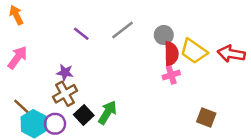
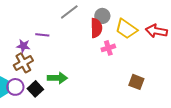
purple line: (81, 34) -> (42, 35), moved, turned -32
red semicircle: (171, 54) -> (96, 28), moved
green arrow: (108, 112) -> (57, 78), turned 60
black square: (84, 115) -> (35, 89), moved

